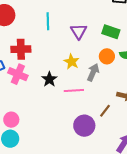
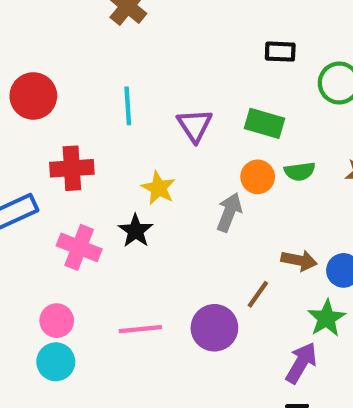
yellow star: (72, 62) -> (158, 188), moved
pink cross: (18, 74) -> (79, 247), moved
pink line: (74, 90) -> (140, 329), moved

